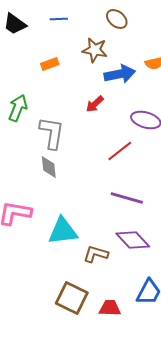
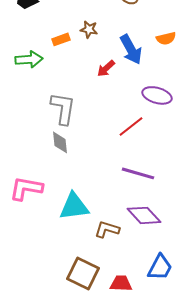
brown star: (95, 50) -> (89, 29), moved, size x0.7
blue arrow: (120, 74) -> (131, 49), turned 72
red arrow: (95, 104) -> (106, 68), moved
green arrow: (18, 108) -> (29, 59), moved, turned 64

